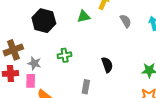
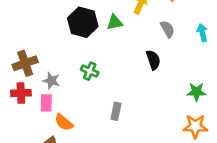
black hexagon: (44, 21) -> (83, 22), moved
green cross: (65, 55) -> (90, 71), turned 32
black semicircle: (107, 65) -> (153, 60), moved

